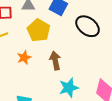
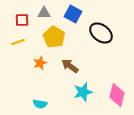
brown arrow: (55, 61) -> (70, 66), turned -42

